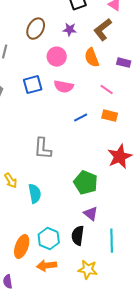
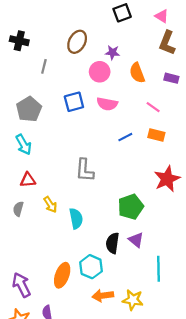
purple star: (70, 30) -> (112, 52), moved
brown L-shape: (103, 30) -> (167, 43), moved, turned -30
green pentagon: (86, 183) -> (131, 207), turned 30
black semicircle: (78, 236) -> (112, 243), moved
orange arrow: (47, 266) -> (103, 296), moved

